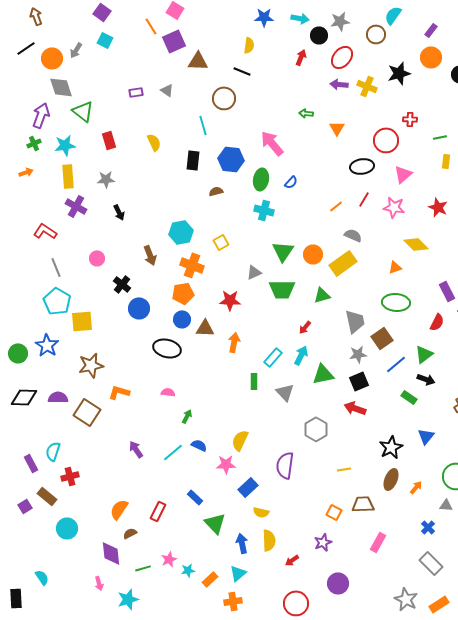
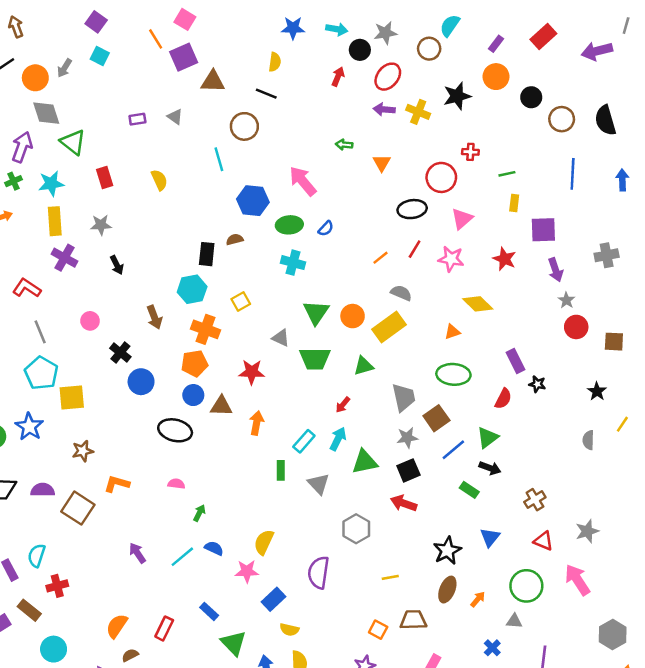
black rectangle: (193, 160) -> (207, 254), moved
green ellipse: (261, 179) -> (289, 225), turned 75
gray triangle: (254, 272) -> (281, 338), turned 49
brown star: (91, 365) -> (83, 451), size x0.7

